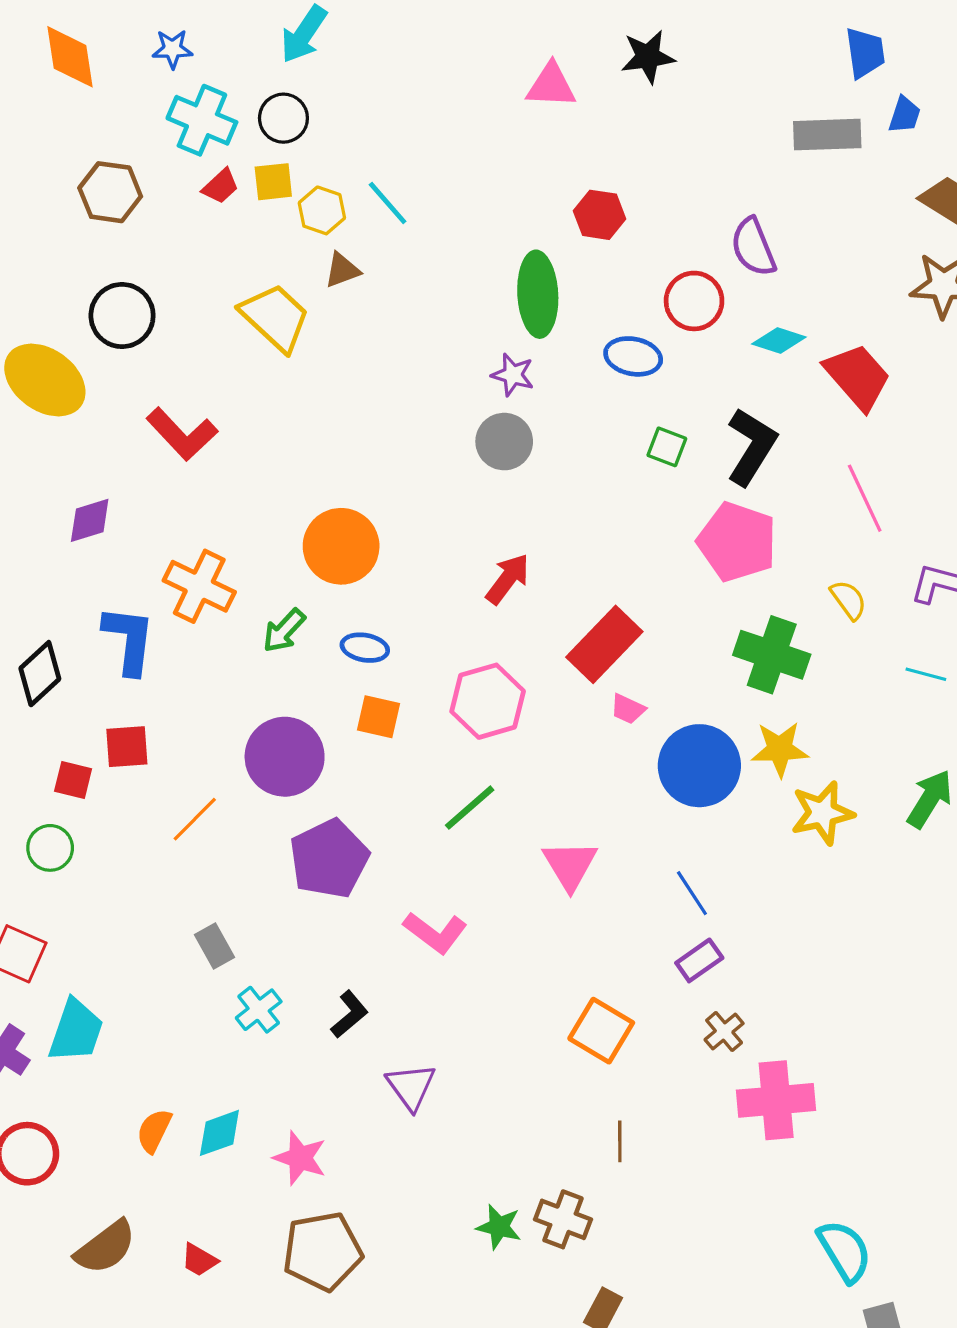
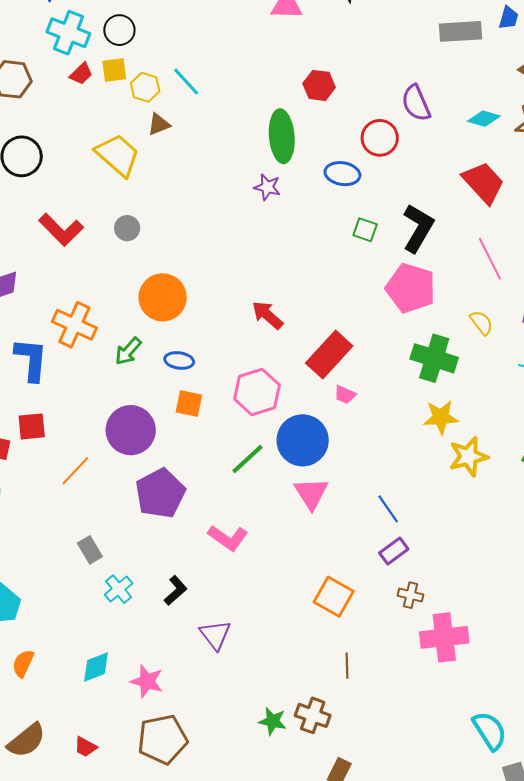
cyan diamond: (779, 340) -> (484, 119), moved
gray circle: (504, 442) -> (127, 228), moved, size x0.7
red arrow: (508, 579) -> (267, 315), turned -84
blue circle: (699, 766) -> (303, 440), moved
brown cross: (724, 1032) -> (411, 595), turned -35
orange semicircle: (154, 1131) -> (23, 663), moved

